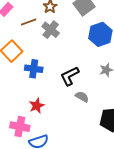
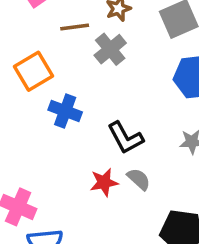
black L-shape: (70, 76) -> (125, 138), turned -105
red star: (37, 106) -> (104, 182), moved

